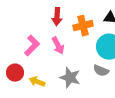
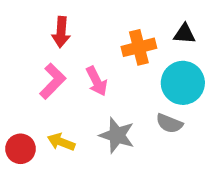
red arrow: (57, 17) -> (61, 32), moved
red circle: (15, 73) -> (21, 149), moved

